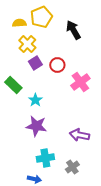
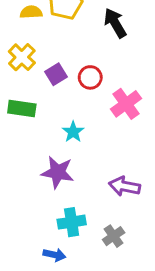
yellow cross: (27, 44) -> (22, 57), moved
green rectangle: (13, 85) -> (22, 109), turned -36
cyan star: (35, 100) -> (73, 132), moved

